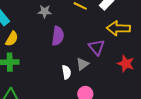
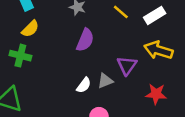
red star: (126, 64) -> (156, 94), turned -30
white semicircle: (66, 72) -> (84, 85), turned 32

